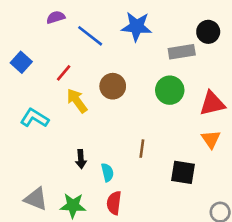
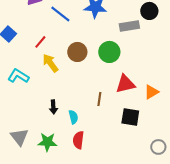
green circle: (170, 90) -> (109, 52), moved
red triangle: (212, 103) -> (125, 84), moved
orange triangle: (211, 139) -> (151, 92), turned 35
gray triangle: (36, 199) -> (19, 137), turned 30

